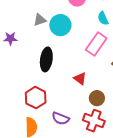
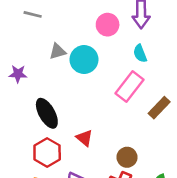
black ellipse: (46, 59) -> (47, 113), moved, turned -40
red triangle: (80, 79) -> (84, 138), moved

